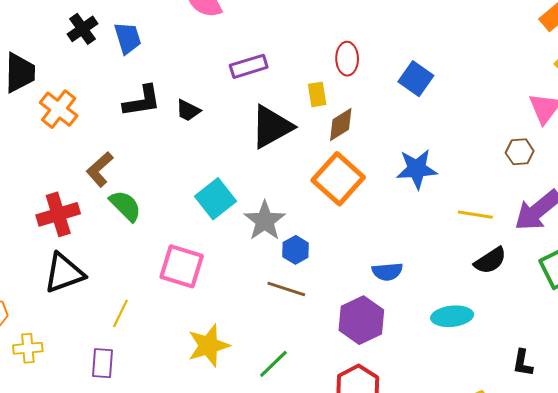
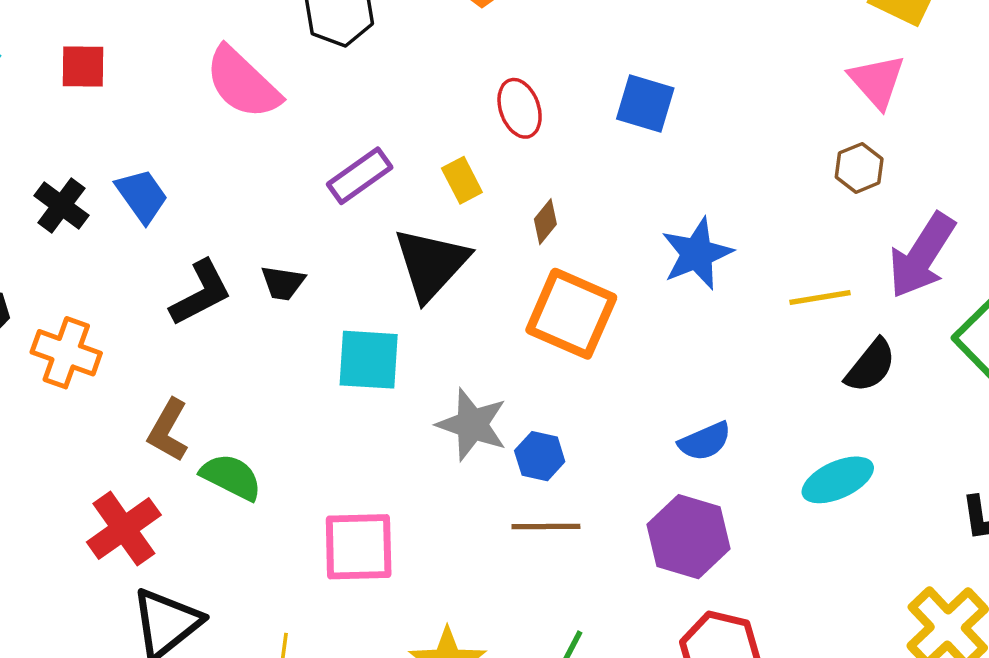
yellow rectangle: (317, 94) -> (462, 180), moved
brown diamond: (341, 124) -> (545, 222), size x0.7
cyan square: (216, 199) -> (369, 360), moved, turned -30

